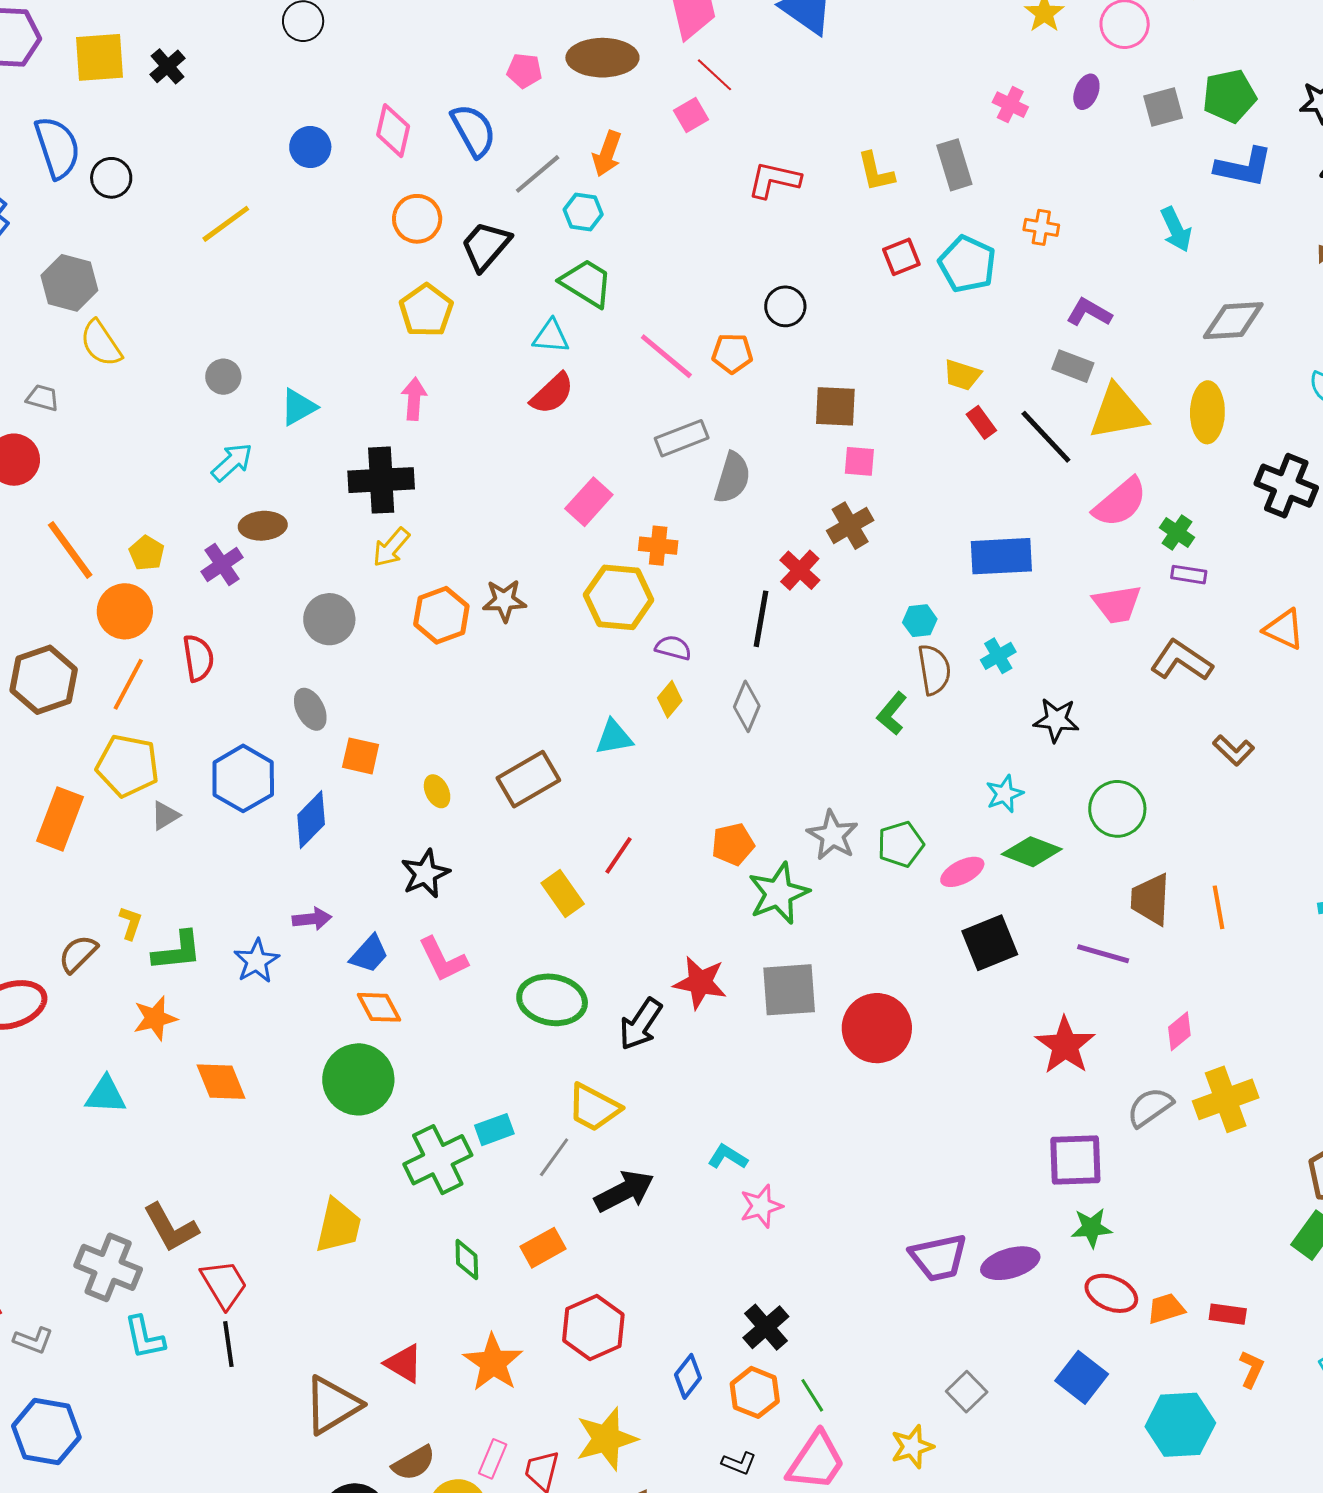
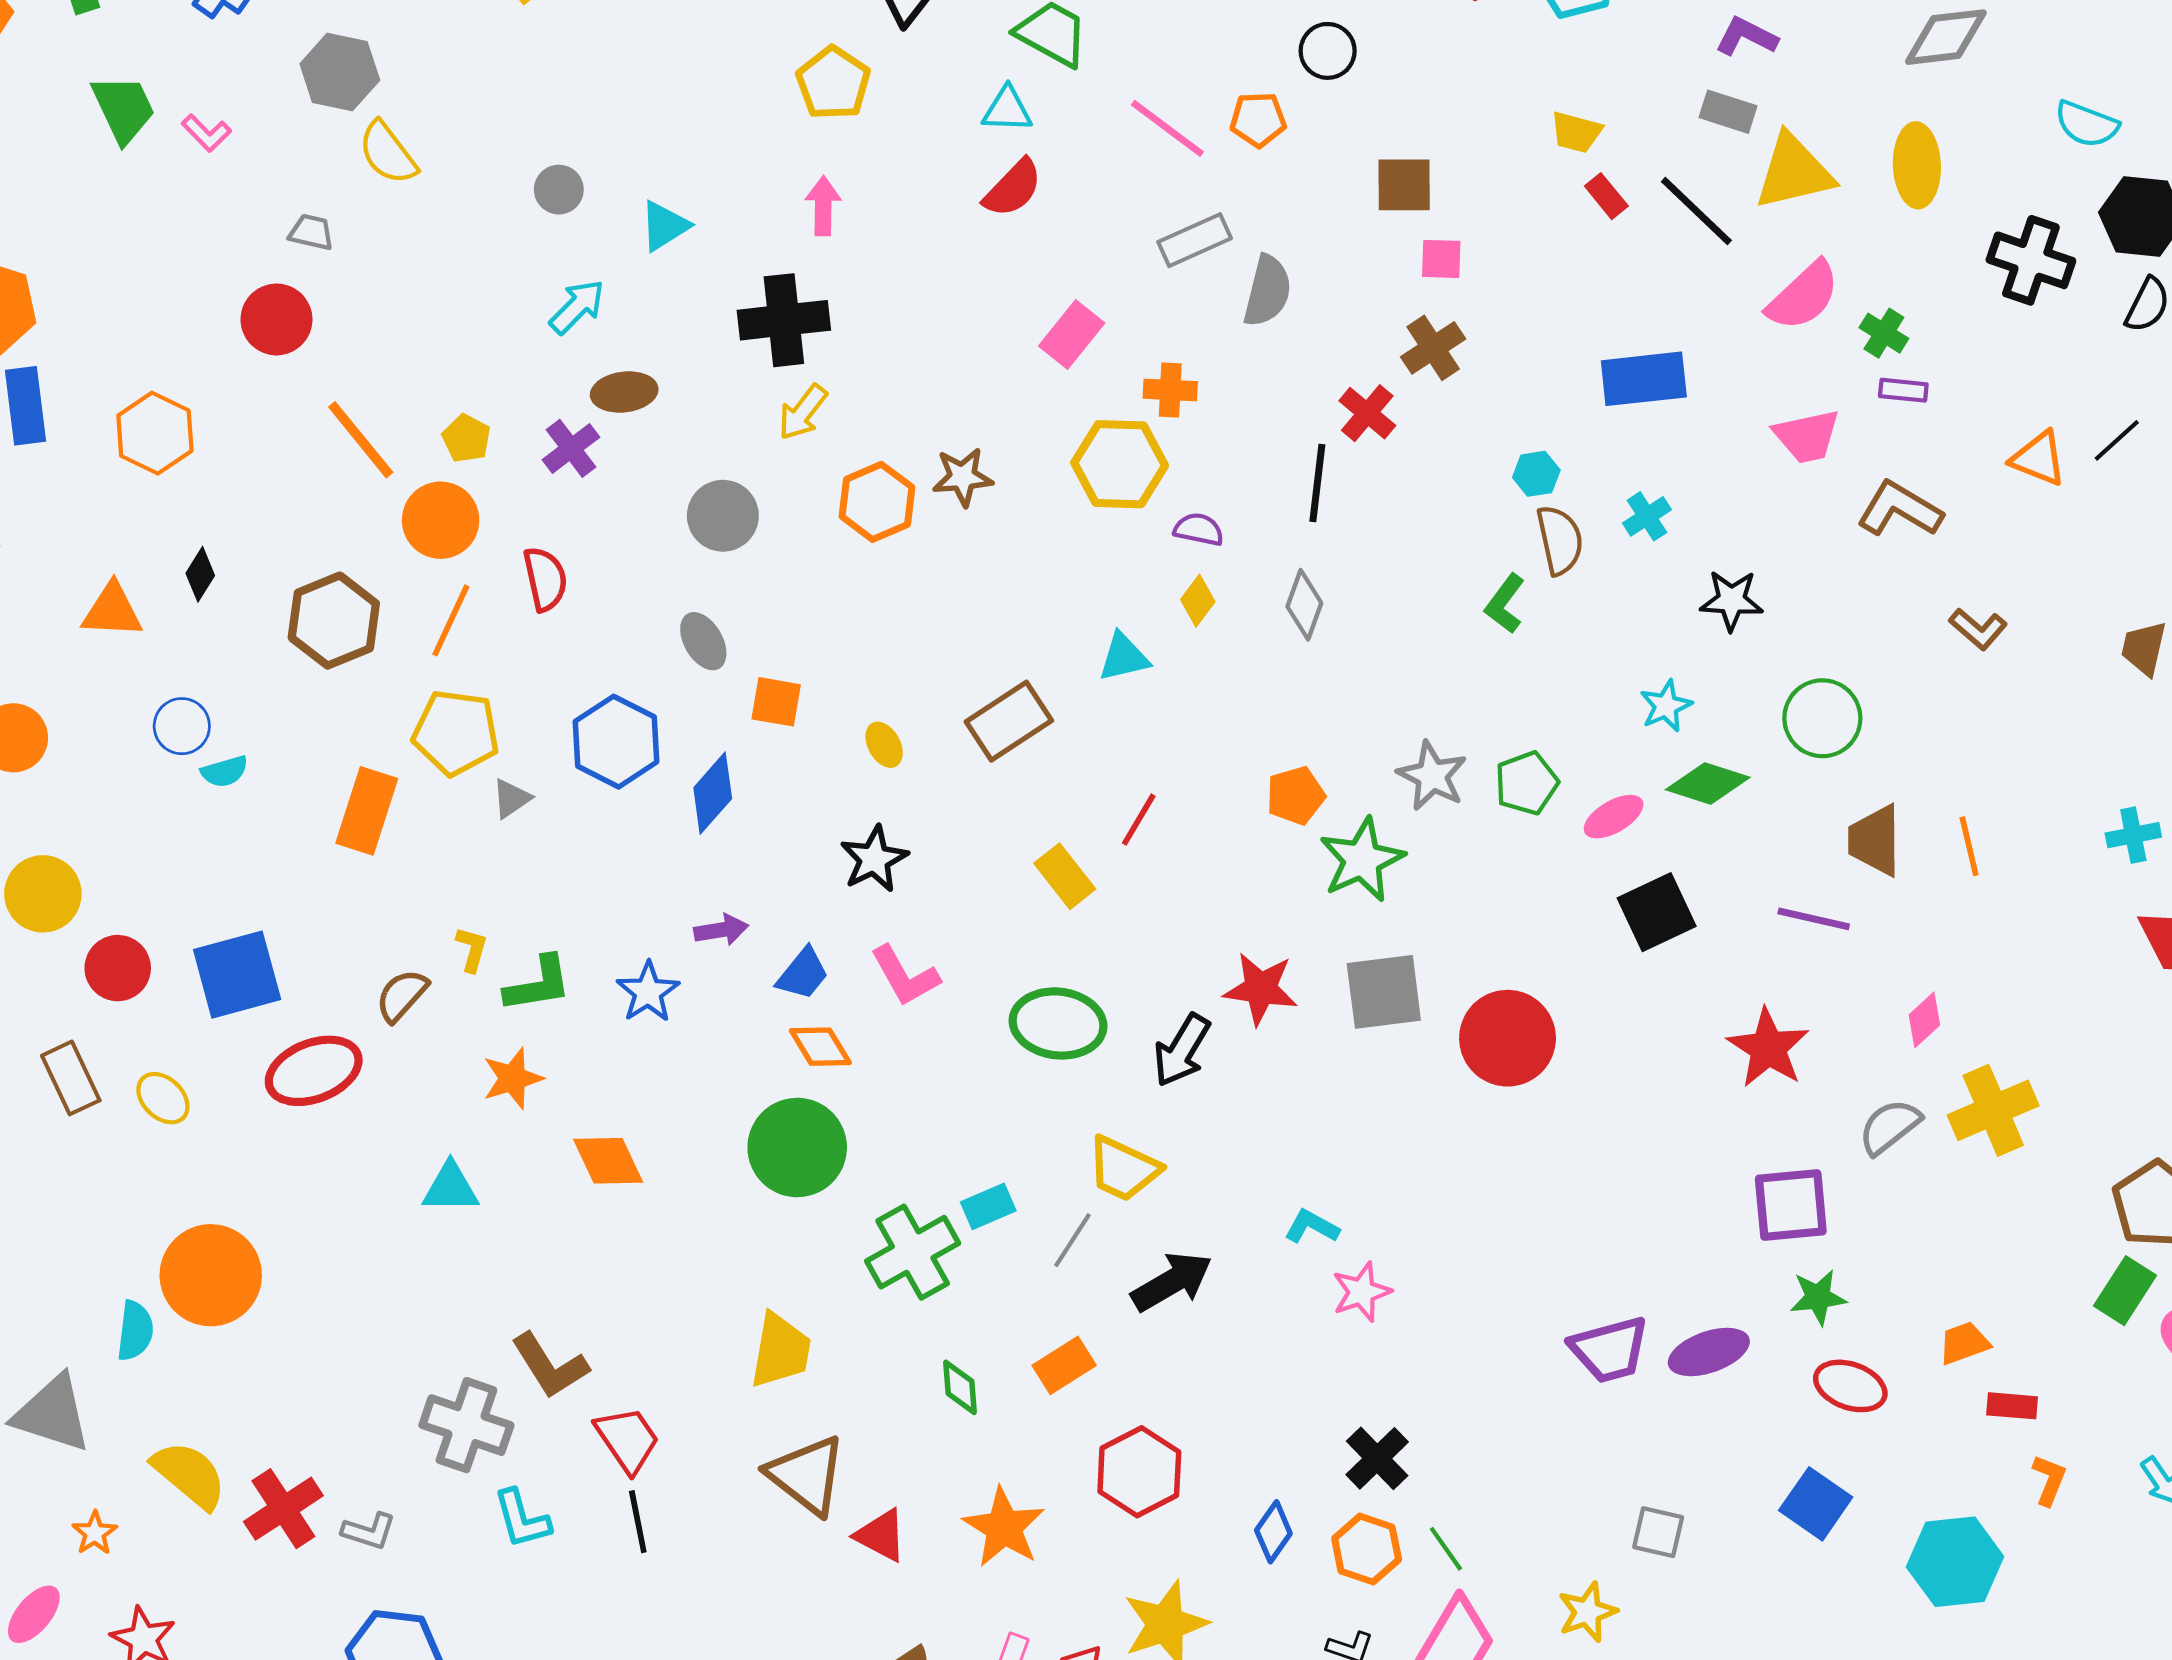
orange trapezoid: (1166, 1309) -> (1964, 1343), moved
gray square: (967, 1392) -> (1658, 1532), turned -30
brown triangle: (332, 1405) -> (807, 1475), moved, turned -48

